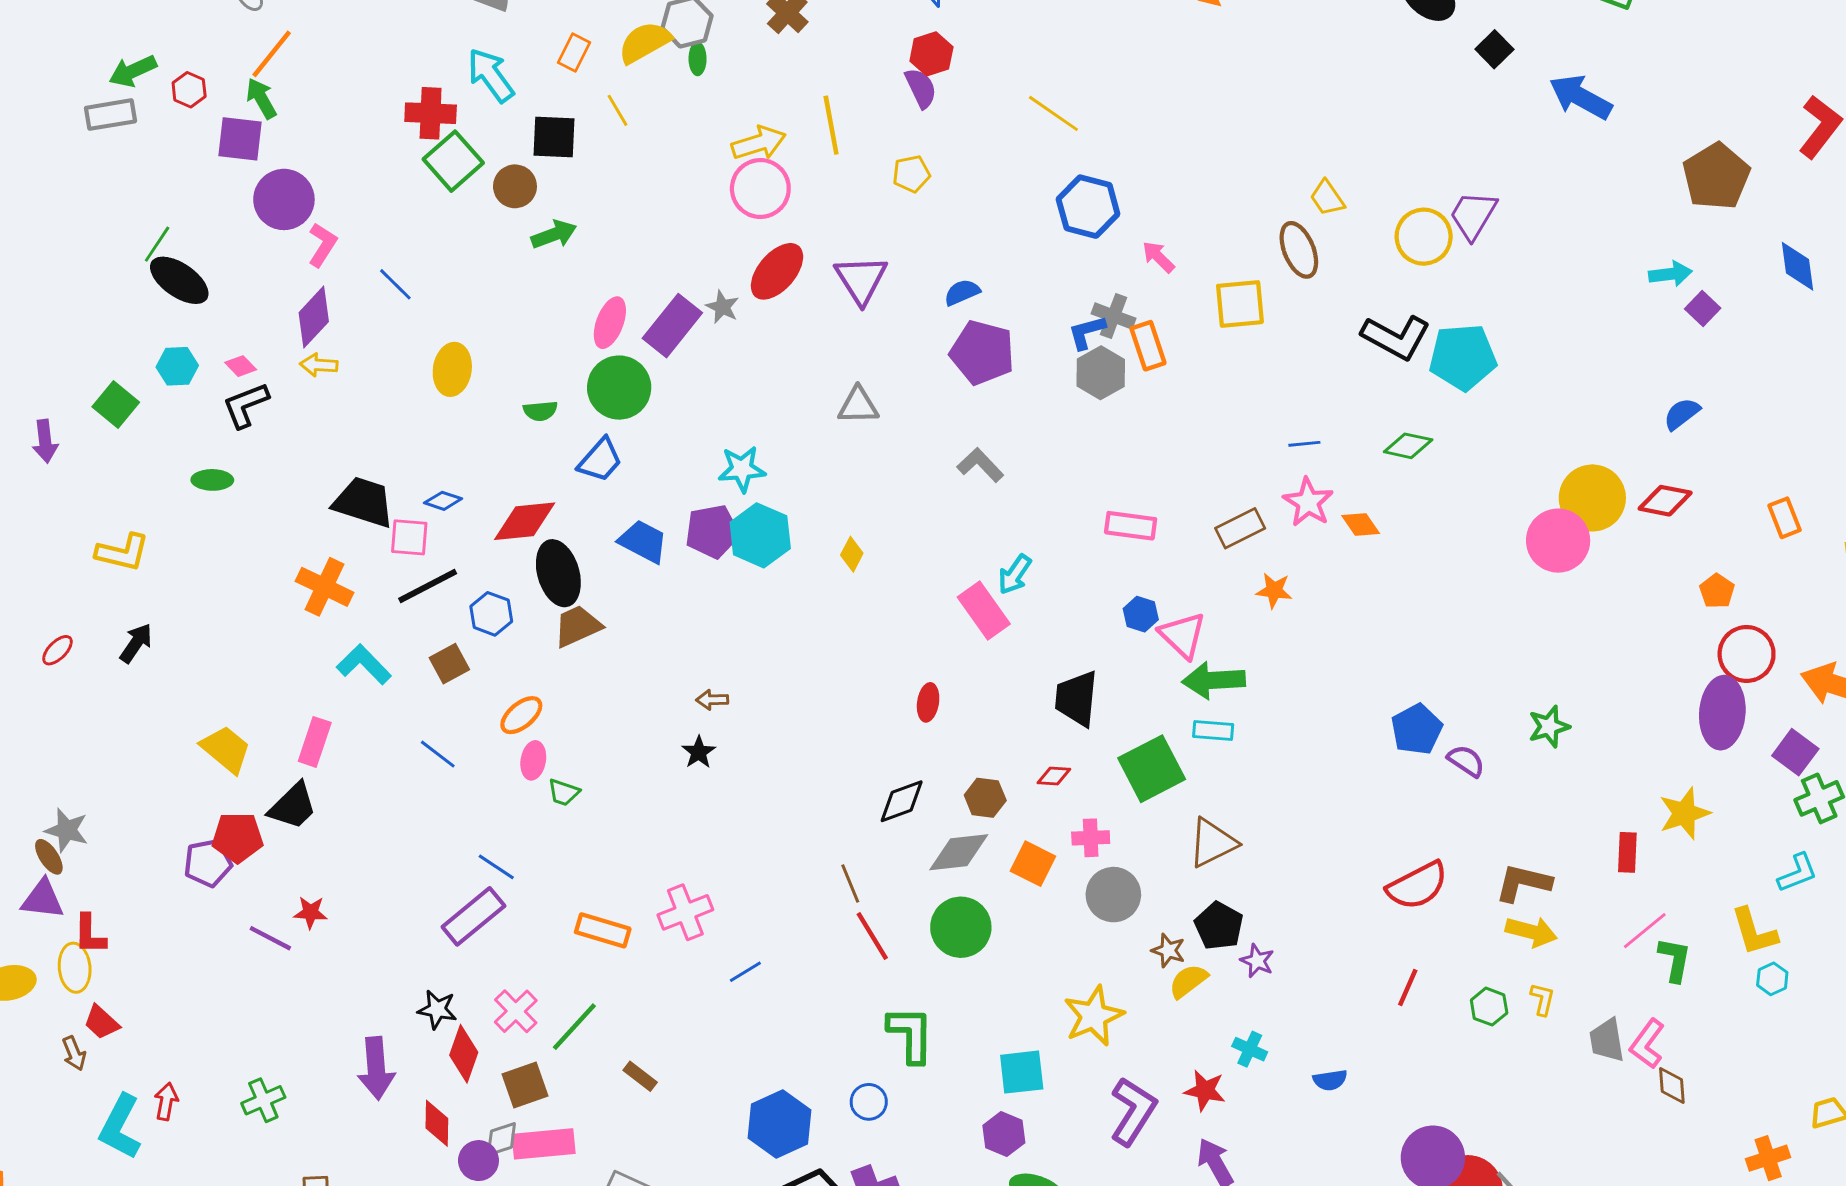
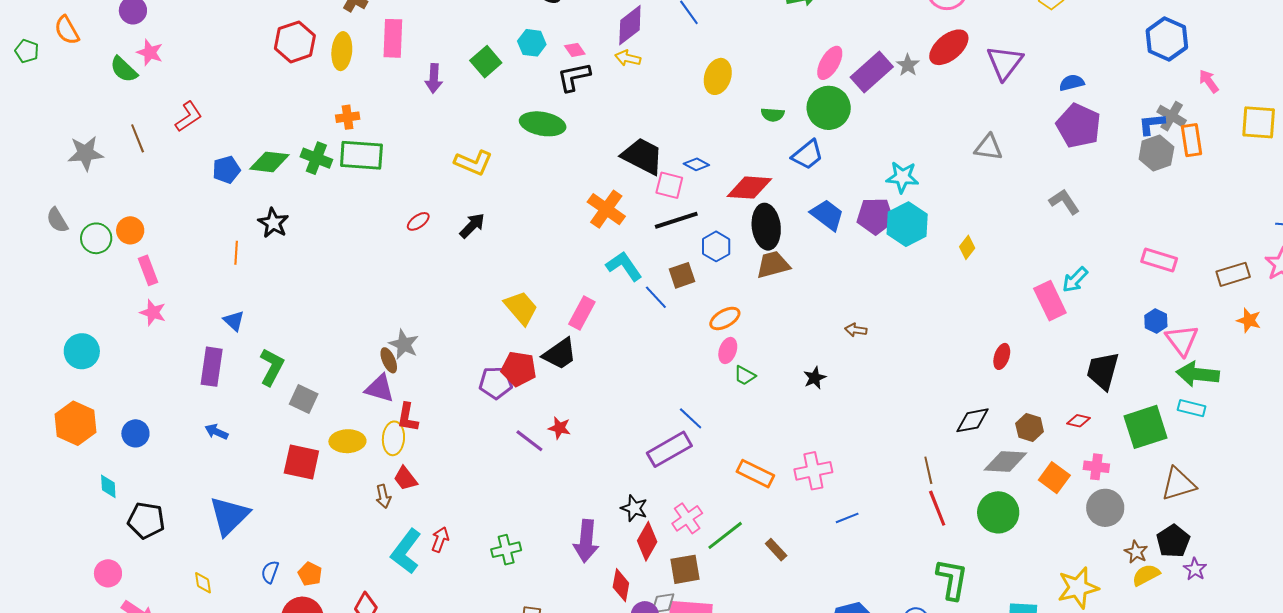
green ellipse: (212, 480) -> (543, 124), size x1.6
black star: (699, 752) -> (815, 378), moved
blue line: (438, 754) -> (656, 297), moved
brown rectangle: (640, 1076) -> (776, 550), moved

